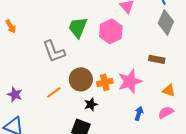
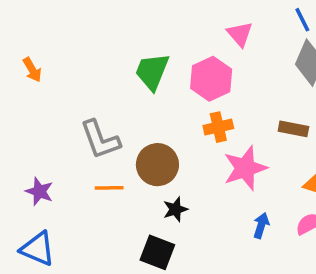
gray L-shape: (54, 51) -> (100, 140), moved
orange cross: (105, 82) -> (218, 127), moved
orange line: (54, 92) -> (109, 188), turned 35

